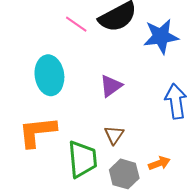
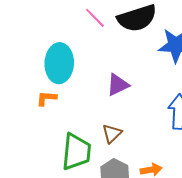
orange L-shape: (37, 132) -> (46, 98), moved, size x0.5

